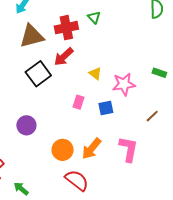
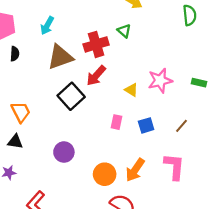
pink star: (124, 84) -> (160, 81), moved
brown line: (152, 116) -> (182, 126), moved

